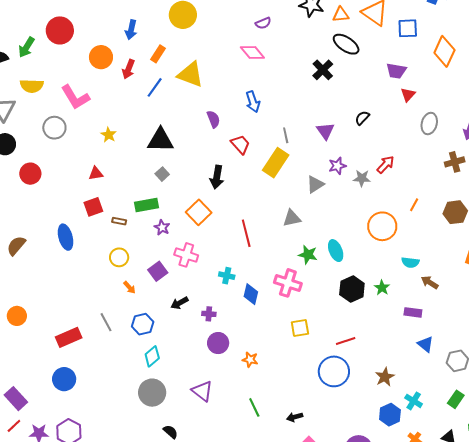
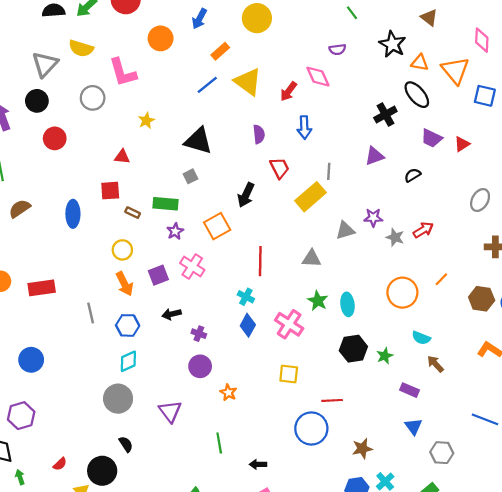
red arrow: (128, 69) -> (288, 91), moved
purple trapezoid: (396, 71) -> (431, 138), moved
red triangle: (408, 95) -> (462, 144), moved
purple triangle: (325, 131) -> (374, 156), moved, turned 30
cyan cross: (227, 276) -> (246, 297), moved
orange arrow: (129, 287) -> (125, 284), size x1.6
red rectangle: (69, 337) -> (42, 288), moved

